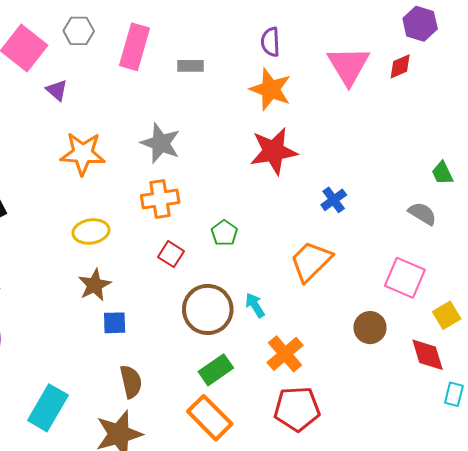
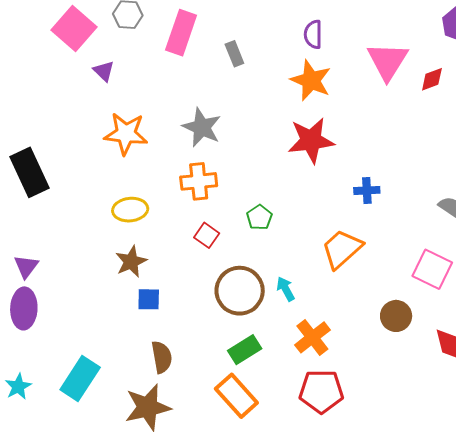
gray rectangle: (190, 66) -> (234, 54), turned 65
red diamond: (400, 66) -> (432, 79), moved
blue cross: (334, 200) -> (367, 190), turned 30

